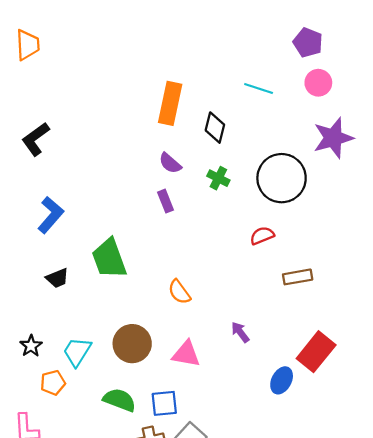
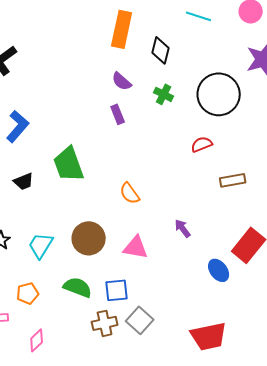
blue ellipse: (282, 380) -> (219, 270), turned -65
orange pentagon: (53, 383) -> (28, 293), moved

